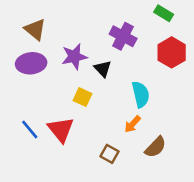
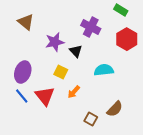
purple ellipse: (31, 63) -> (23, 72), moved, turned -65
cyan semicircle: (141, 94) -> (104, 70), turned -84
orange arrow: (132, 124) -> (74, 92), moved
brown square: (110, 154) -> (91, 119), moved

